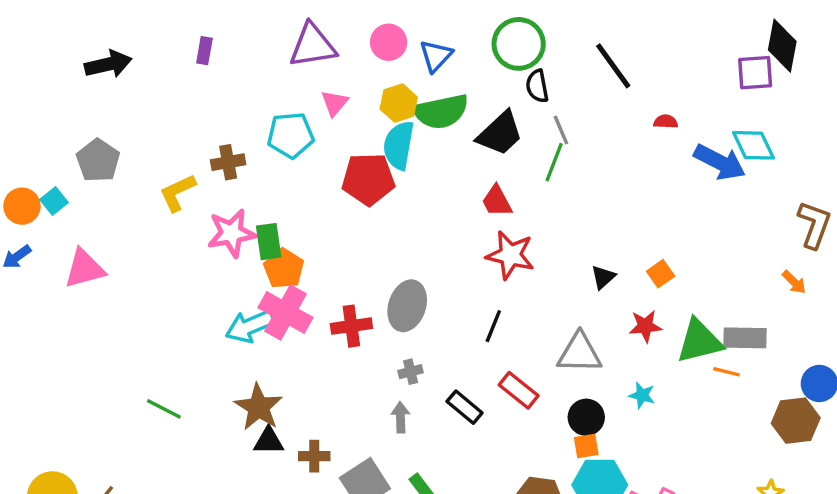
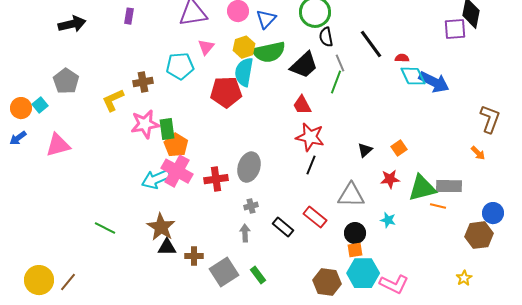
black line: (613, 66) -> (371, 44), moved
cyan diamond: (753, 145) -> (413, 76), moved
black line: (493, 326) -> (311, 165), moved

